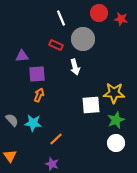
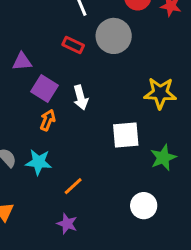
white arrow: (75, 67) -> (81, 98), moved
purple square: (37, 74) -> (45, 89), turned 36
yellow star: (114, 93) -> (160, 93), moved
white circle: (116, 143) -> (144, 206), moved

